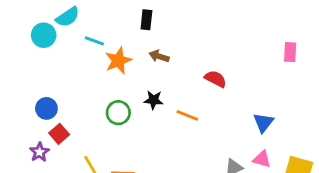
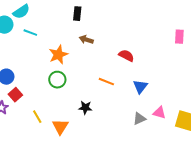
cyan line: (94, 41) -> (30, 33), moved
orange star: (118, 61) -> (58, 55), moved
black star: (153, 100) -> (85, 108), moved
blue triangle: (263, 123) -> (140, 87), moved

